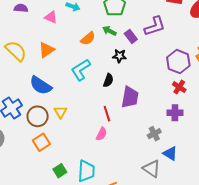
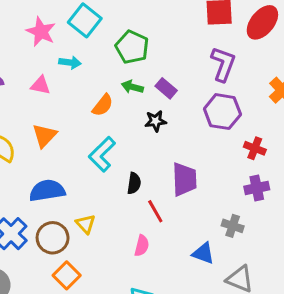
purple L-shape: (155, 26) -> (223, 64), moved, turned -40
purple hexagon: (178, 62) -> (222, 112), moved
black semicircle: (108, 80) -> (134, 183), moved
blue semicircle: (41, 85) -> (47, 191), turned 150
pink semicircle: (101, 134) -> (142, 246), moved
gray cross: (154, 134) -> (233, 226), turned -32
blue triangle: (170, 153) -> (203, 253), moved

